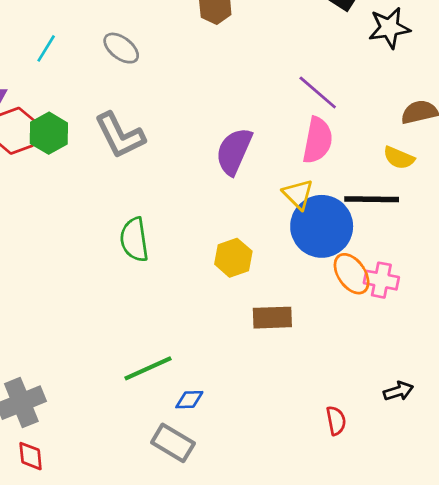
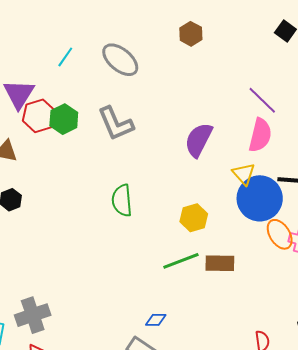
gray ellipse: (121, 48) -> (120, 60), size x1.4
green line: (148, 368) -> (181, 261), moved

